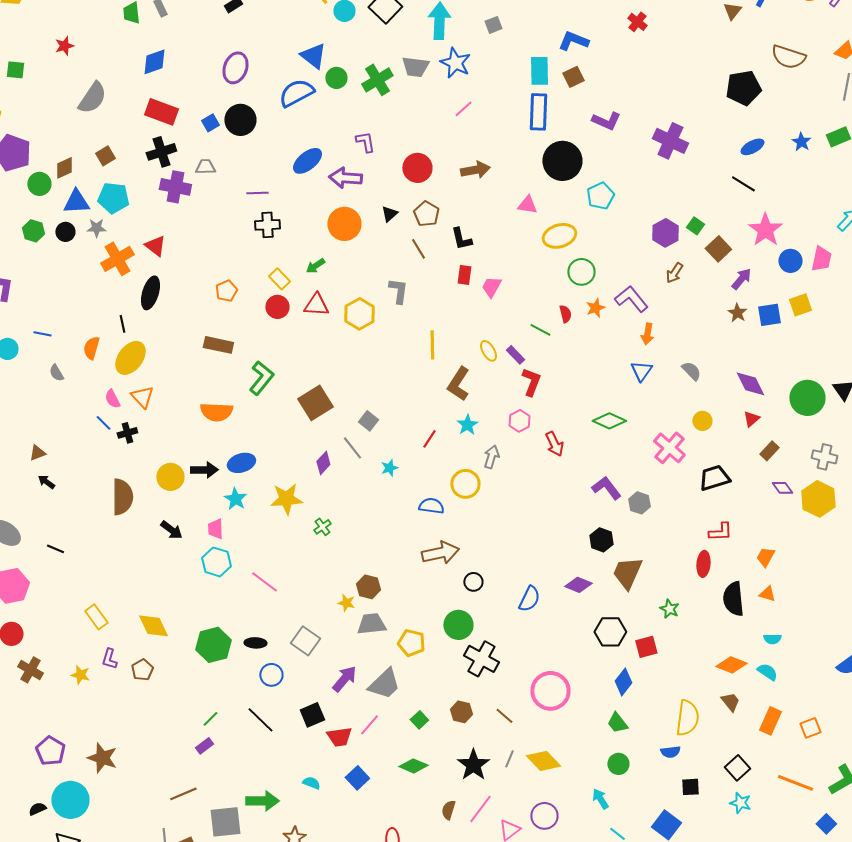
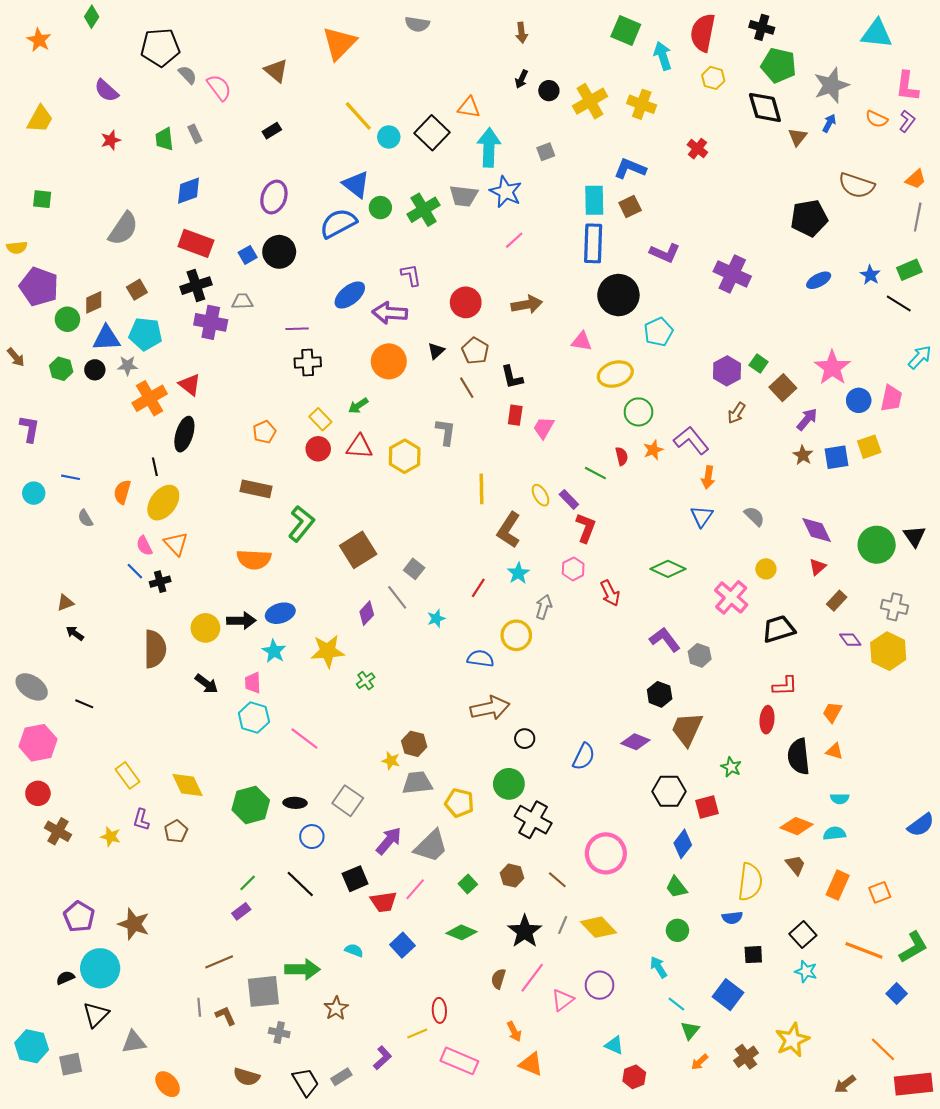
red star: (64, 46) -> (111, 140), moved
black line: (743, 184) -> (899, 303), moved
cyan semicircle: (767, 672) -> (834, 833), turned -40

